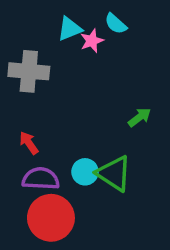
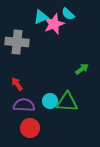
pink star: (92, 41) -> (54, 24), size x1.5
green triangle: (114, 174) -> (67, 102), turned -30
red circle: (51, 218) -> (30, 128), size x0.7

